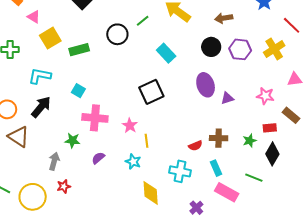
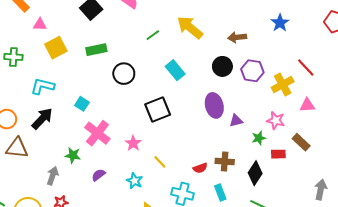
pink triangle: (34, 17) -> (40, 25), turned -32
red line: (292, 25) -> (306, 67), moved
black circle: (117, 34) -> (124, 74), moved
yellow cross: (274, 49) -> (283, 85), moved
green rectangle: (79, 50) -> (96, 50), moved
pink cross: (95, 118) -> (97, 133), turned 30
brown triangle: (19, 137) -> (17, 148), turned -30
yellow line: (147, 141) -> (160, 162), moved, turned -40
green star: (250, 141) -> (259, 138), moved
black diamond: (272, 154) -> (255, 173), moved

